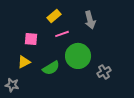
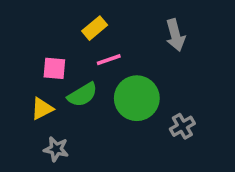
gray arrow: (90, 20) -> (175, 35), moved
green semicircle: (51, 68) -> (82, 95), moved
gray star: (12, 85) -> (56, 149), moved

